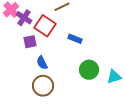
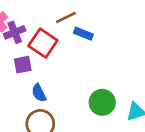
purple cross: (24, 18) -> (15, 32), turned 35
blue rectangle: (75, 39) -> (83, 34), moved

